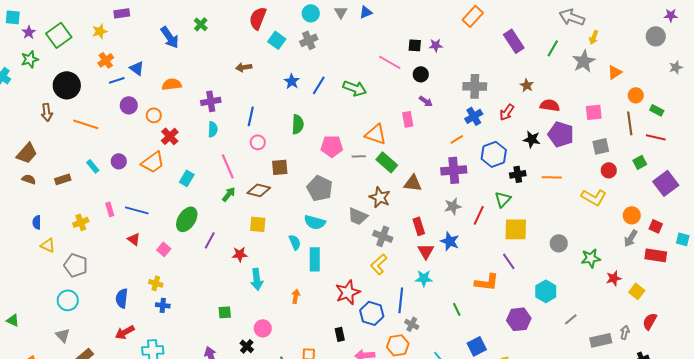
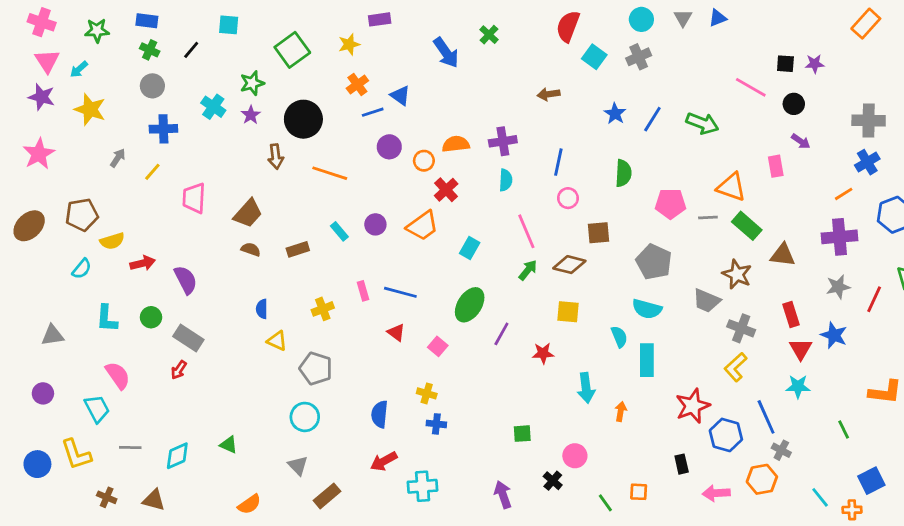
purple star: (29, 32) -> (251, 115), moved
orange semicircle: (172, 84) -> (456, 144), moved
cyan arrow: (257, 279) -> (586, 388), moved
blue line: (401, 300) -> (766, 417), turned -30

